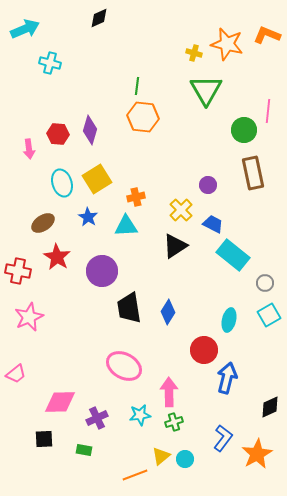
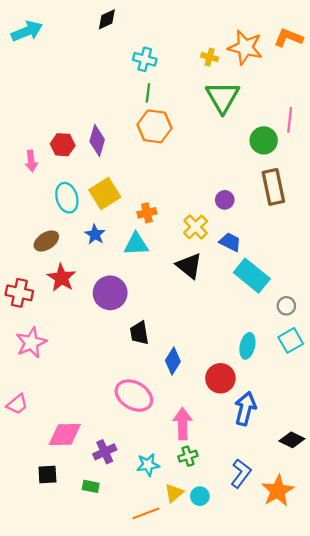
cyan cross: (50, 63) -> (145, 59), moved
black triangle: (175, 246) -> (189, 266), turned -48
black trapezoid: (129, 308) -> (139, 333), size x0.7
blue diamond: (168, 312) -> (173, 361), moved
black diamond: (270, 407) -> (292, 440), turned 50
cyan star: (140, 415) -> (148, 465), moved

